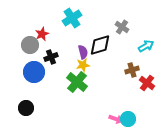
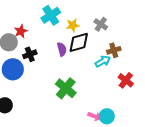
cyan arrow: (146, 46) -> (103, 61), moved
yellow star: (83, 65) -> (73, 25), moved
brown cross: (132, 70) -> (114, 50), moved
green cross: (77, 82) -> (66, 88), moved

